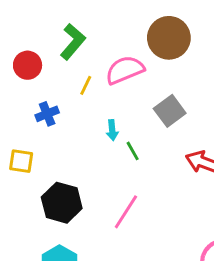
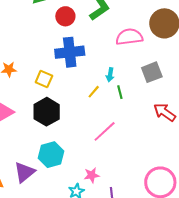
yellow line: (86, 85) -> (94, 92), moved
blue cross: (47, 114) -> (70, 52), size x1.8
black hexagon: (62, 203) -> (47, 112), moved

